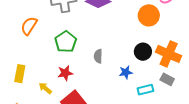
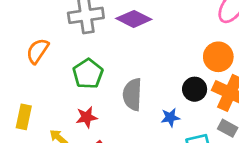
orange circle: (149, 15) -> (218, 57), moved
gray semicircle: (98, 56) -> (132, 94), size x1.6

